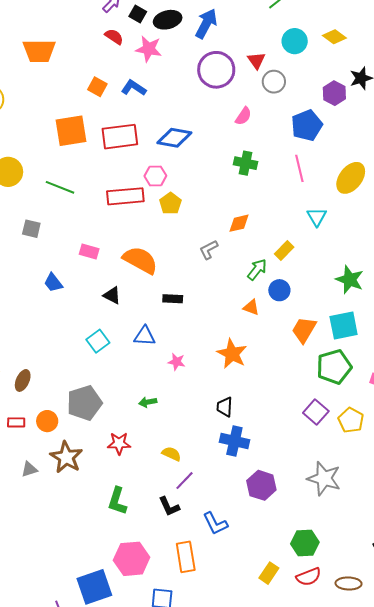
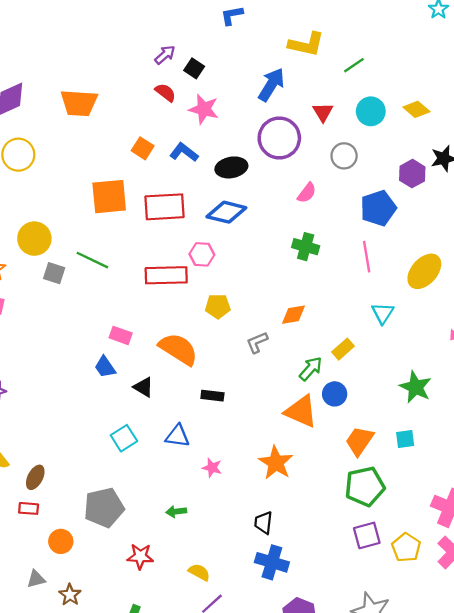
black ellipse: (168, 20) -> (231, 167), moved
red triangle: (256, 60) -> (323, 112), moved
yellow pentagon: (170, 203) -> (218, 306), moved, turned 30
gray square: (31, 229) -> (54, 273), moved
blue trapezoid: (53, 283) -> (105, 367), moved
orange triangle: (251, 307) -> (301, 411), size x1.8
cyan square: (344, 326) -> (405, 439), size x0.6
green pentagon: (334, 367) -> (365, 486), moved
purple square: (316, 412) -> (367, 535), turned 30
orange circle: (47, 421) -> (61, 541), moved
red rectangle: (16, 422) -> (29, 508), moved
brown star: (66, 457) -> (70, 595), moved, size x0.6

